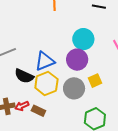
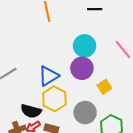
black semicircle: (24, 76) -> (31, 111), moved
gray circle: (74, 88) -> (85, 113), moved

